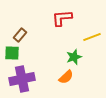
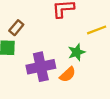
purple cross: (22, 79) -> (41, 67), moved

